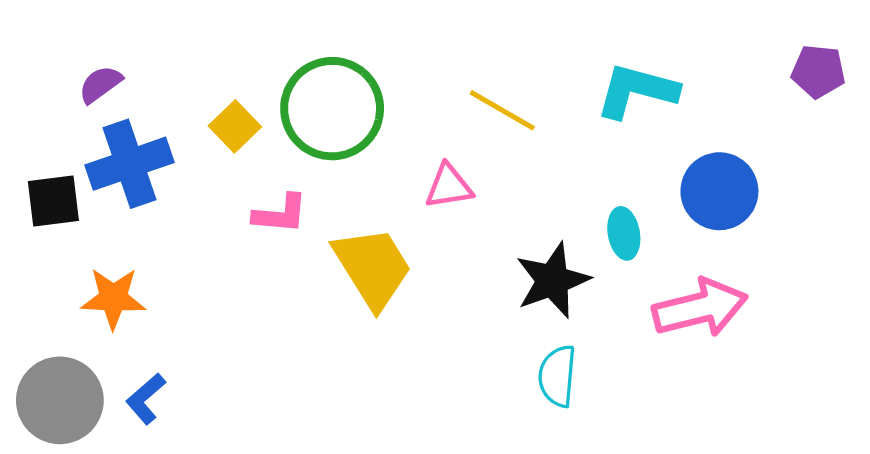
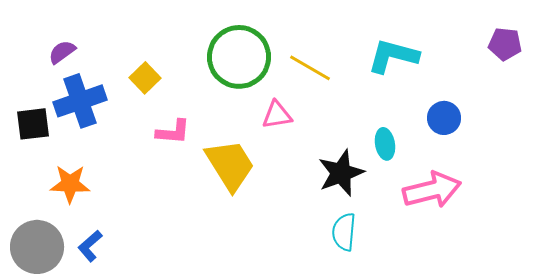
green circle: (332, 109) -> (239, 57), moved
blue circle: (719, 191) -> (444, 118), size x0.7

